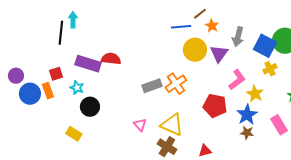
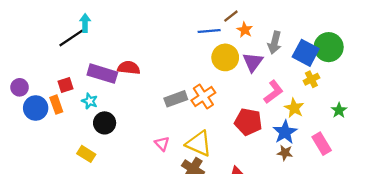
black line: (61, 33) -> (71, 38), turned 50

